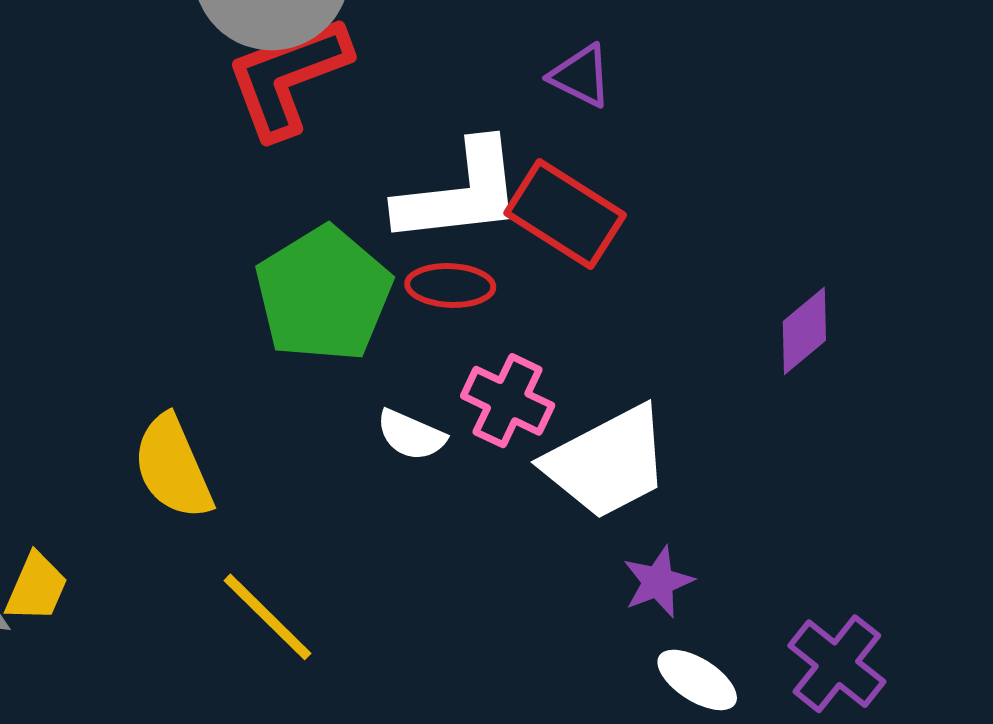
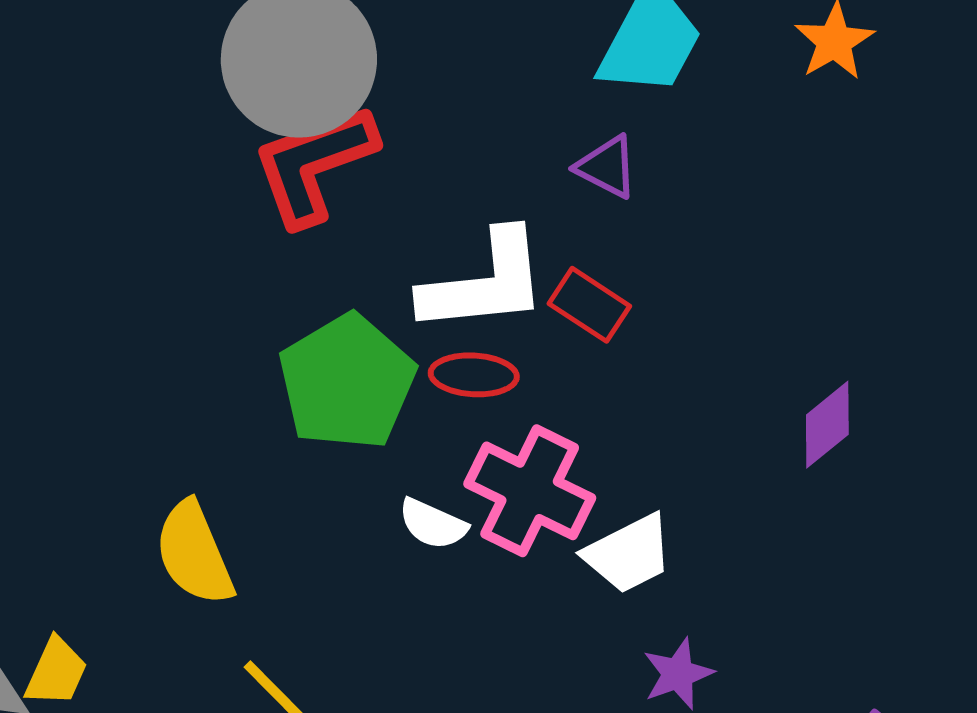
red rectangle: (565, 214) -> (589, 305), size x0.7
pink cross: (508, 401) -> (530, 491), size x1.4
white trapezoid: (607, 462) -> (629, 554), size x0.7

